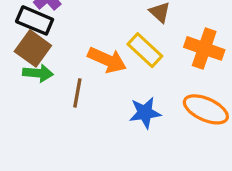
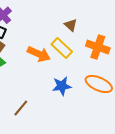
brown line: (77, 93) -> (21, 108), moved, turned 30

